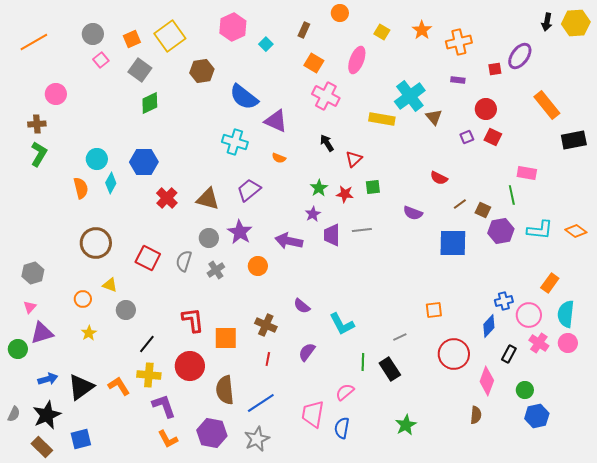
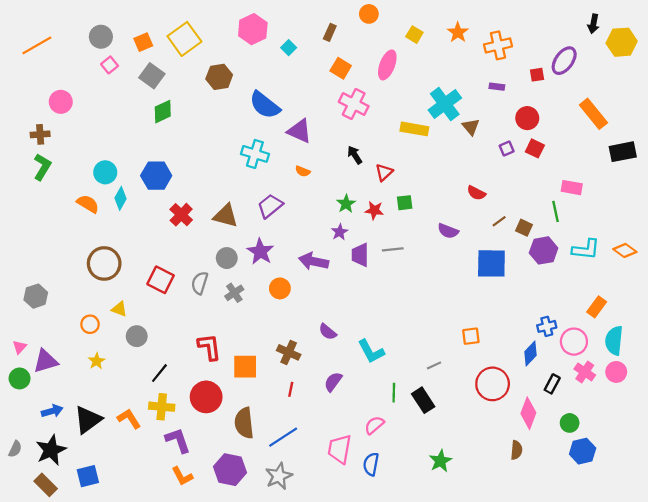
yellow hexagon: (576, 23) -> (622, 42), moved
orange semicircle: (81, 188) -> (88, 204), turned -45
pink triangle: (30, 307) -> (20, 347), moved

